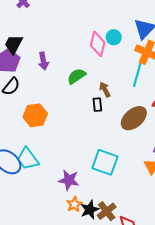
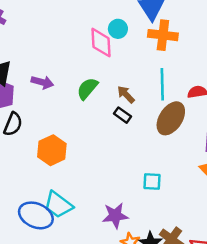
purple arrow: (43, 61) -> (42, 82), turned -48
cyan line: (137, 74) -> (162, 84), moved
black rectangle: (97, 105) -> (123, 115), turned -32
cyan square: (105, 162) -> (152, 181), size x0.6

